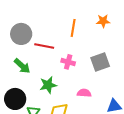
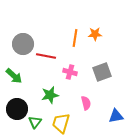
orange star: (103, 21) -> (95, 34), moved
green arrow: (22, 66) -> (14, 76), moved
pink semicircle: (84, 93) -> (86, 103), turned 72

